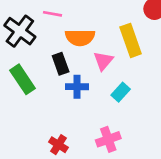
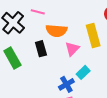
blue cross: (77, 87) -> (66, 84), moved, turned -35

